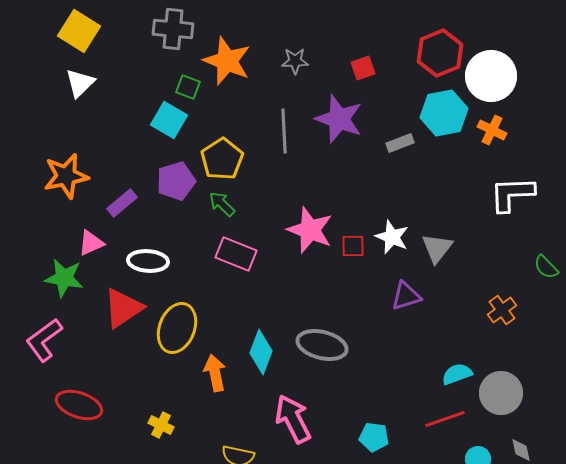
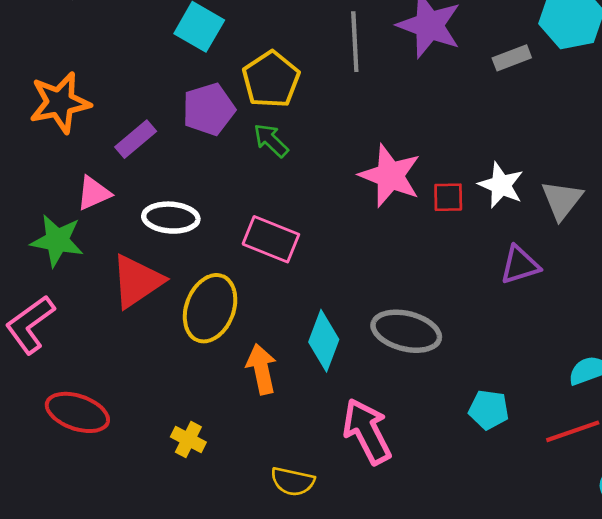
pink rectangle: (236, 254) -> (271, 239), moved
cyan pentagon: (374, 437) -> (489, 410), moved

